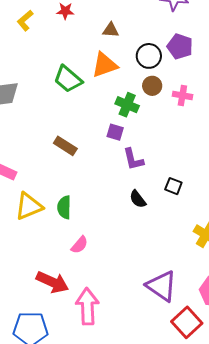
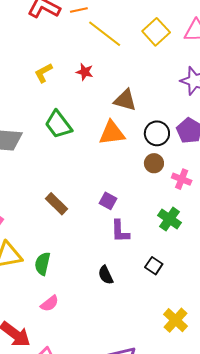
brown triangle: (111, 30) -> (125, 100), size x1.4
green trapezoid: (68, 79) -> (58, 125), moved
green cross: (127, 105) -> (170, 219), moved
black semicircle: (138, 199) -> (106, 275), moved

